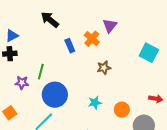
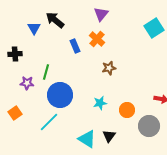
purple triangle: (110, 26) -> (101, 14), moved
blue triangle: (12, 36) -> (34, 28), moved, turned -32
cyan square: (149, 53) -> (154, 28), moved, turned 30

